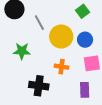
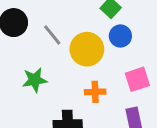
blue circle: (85, 40) -> (120, 36), moved

